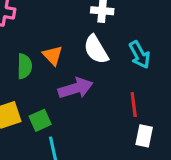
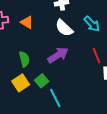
orange triangle: (53, 55) -> (27, 22), moved
green semicircle: (24, 66) -> (24, 59), moved

